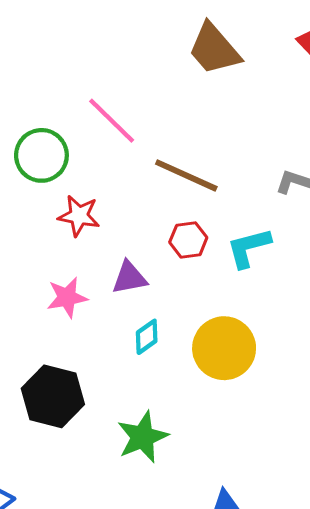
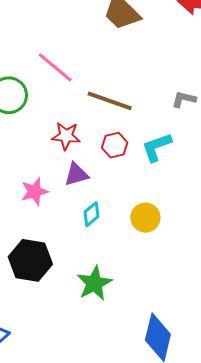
red star: (79, 216) -> (66, 136), moved
yellow circle: (224, 348) -> (145, 218), size x0.7

